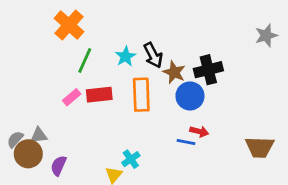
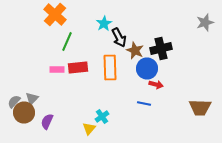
cyan star: (126, 57) -> (104, 24), moved
pink rectangle: (72, 97) -> (57, 70), turned 40
red arrow: (199, 131) -> (156, 84), moved
gray triangle: (39, 135) -> (32, 98), turned -40

